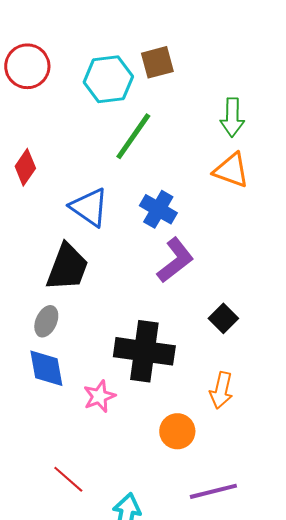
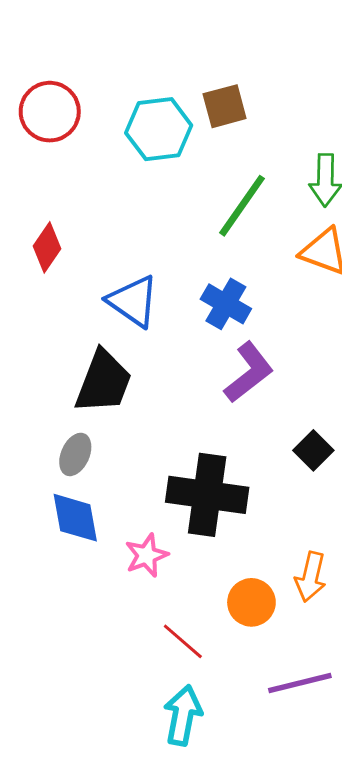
green line: (133, 136) -> (242, 206), moved
orange arrow: (221, 390) -> (311, 577), moved
red line: (68, 479) -> (183, 641), moved

